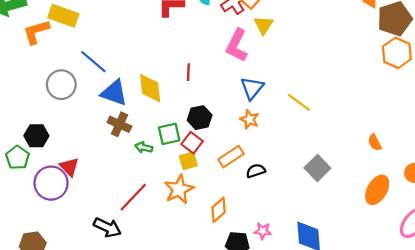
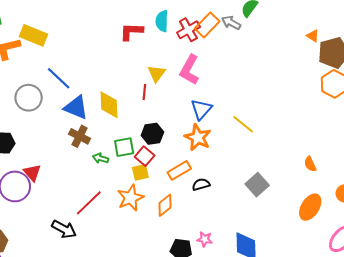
yellow triangle: (264, 25) -> (157, 73), moved
orange star: (250, 119) -> (198, 138), size x1.5
orange diamond: (219, 210) -> (165, 205), moved

